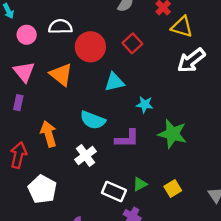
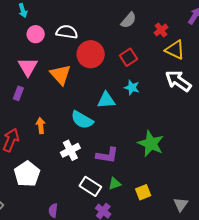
white arrow: (191, 60) -> (178, 81), turned 64
cyan triangle: (114, 82) -> (106, 100), moved
cyan star: (145, 104) -> (132, 87), moved
orange arrow: (49, 134) -> (41, 126), size x0.7
purple L-shape: (127, 139) -> (107, 155), moved

